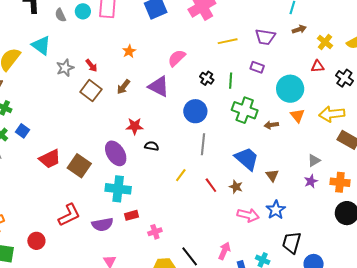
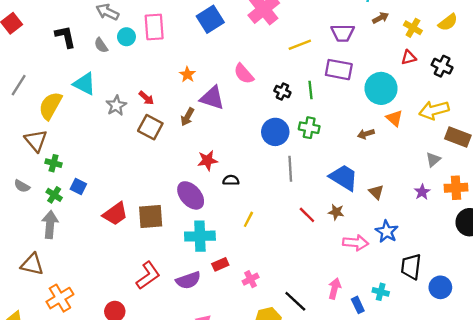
pink semicircle: (177, 58) -> (244, 74), turned -78
purple rectangle: (257, 67) -> (339, 70), size x1.6
purple triangle: (159, 86) -> (212, 98), moved
green cross: (245, 110) -> (309, 128), moved, size x0.7
gray triangle: (314, 160) -> (433, 160), moved
brown square: (79, 166) -> (151, 217), turned -30
yellow line: (181, 175) -> (248, 219), moved

